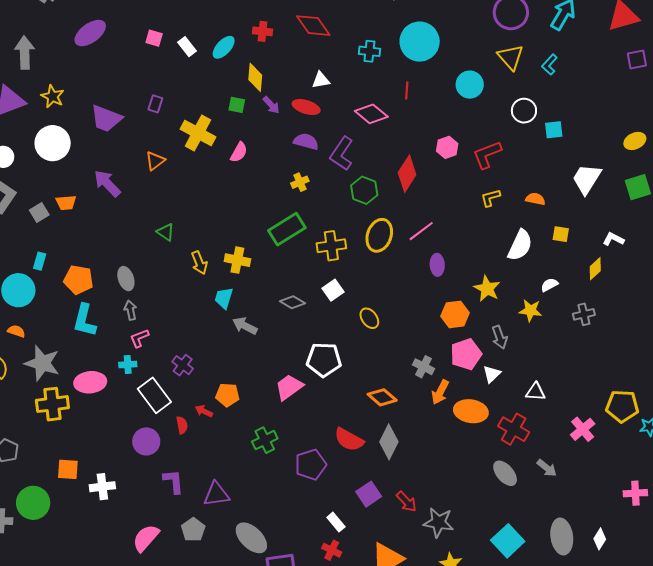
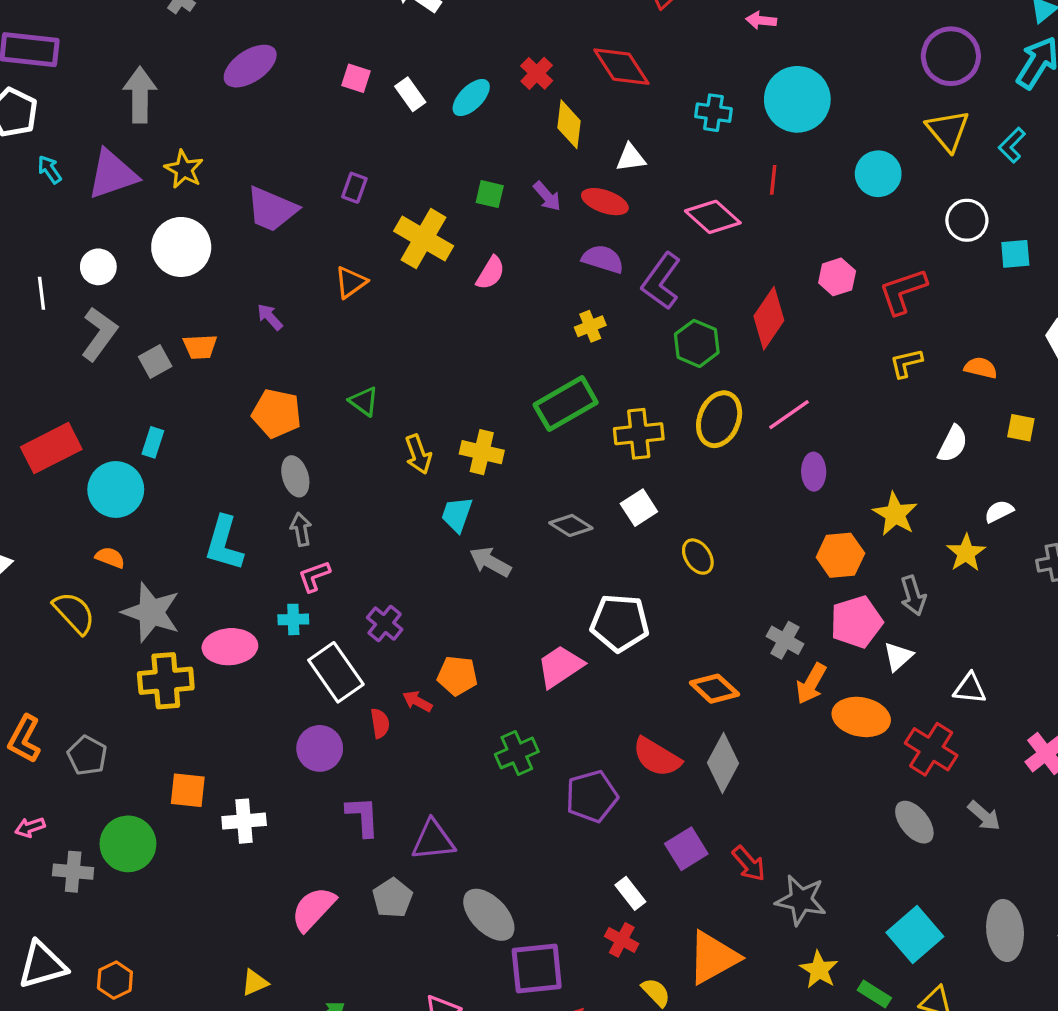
red cross: (262, 31) -> (537, 73), turned 36
yellow diamond: (255, 77) -> (569, 124), moved
purple arrow: (107, 183) -> (270, 317), size x0.6
white semicircle: (520, 245) -> (953, 444), size x0.7
orange pentagon: (78, 280) -> (277, 413), moved
yellow star: (530, 310) -> (966, 553), turned 30

